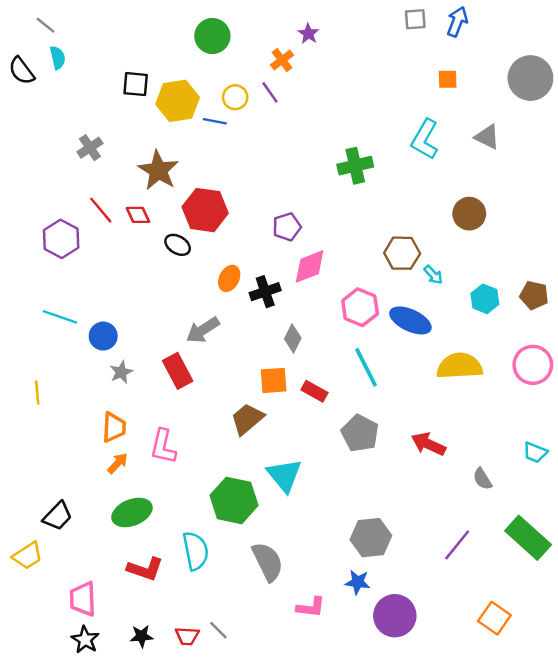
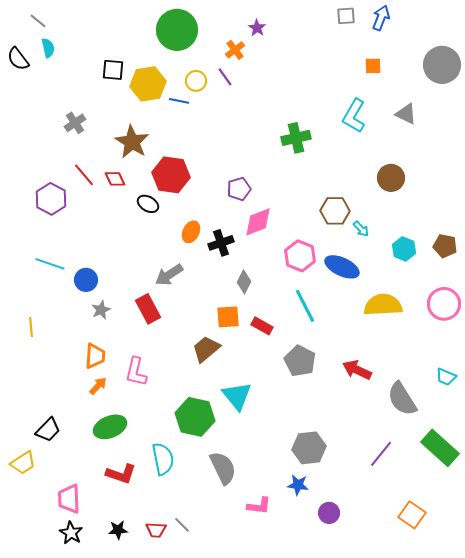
green circle: (212, 36) -> (177, 30), size x1.4
gray semicircle: (482, 479) -> (402, 399), size x1.8
purple circle: (395, 616) -> (329, 513), size x0.6

